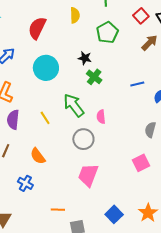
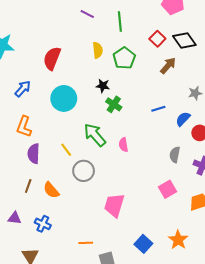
yellow semicircle: (75, 15) -> (98, 50), moved
gray circle: (83, 139) -> (84, 171), moved
orange semicircle: (38, 156) -> (51, 190), moved
blue cross: (25, 183) -> (43, 224), moved

